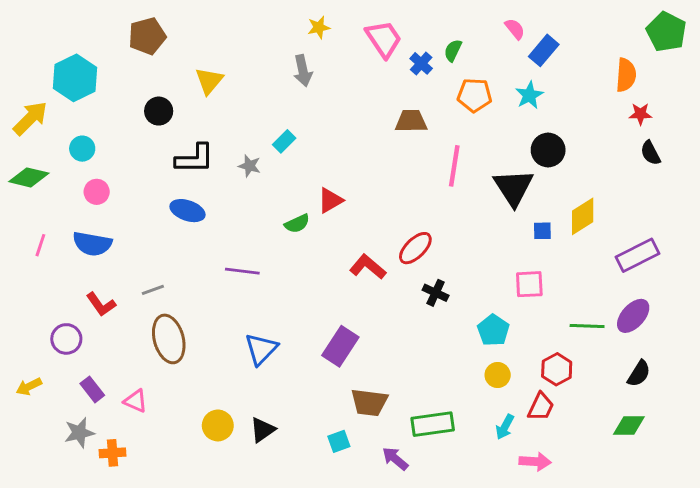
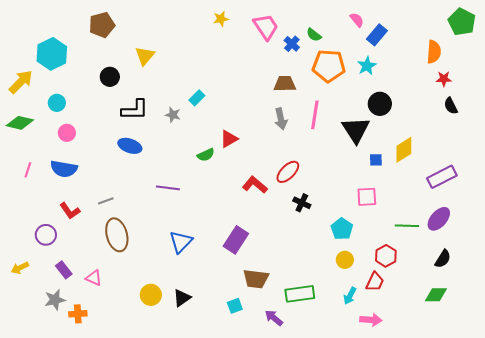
green semicircle: (453, 50) -> (314, 35), turned -77
gray arrow: (303, 71) -> (281, 119), moved
orange pentagon: (475, 95) -> (329, 66), size x1.4

